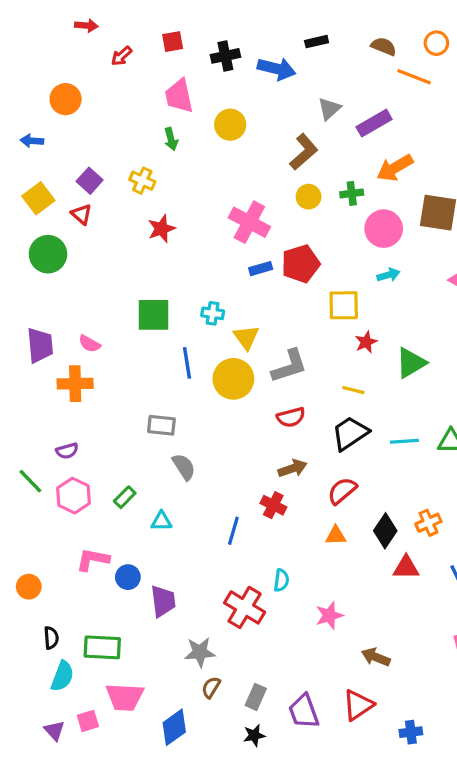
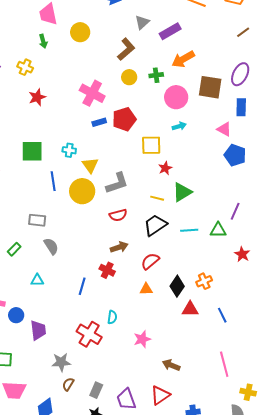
green triangle: (411, 363) -> (182, 192), moved
green rectangle: (125, 497) -> (14, 249), moved

